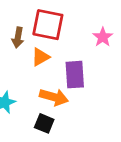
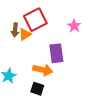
red square: (48, 25) -> (35, 20), turned -35
orange triangle: (40, 57) -> (25, 34), moved

